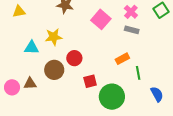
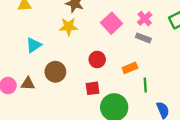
yellow star: (54, 37) -> (69, 27), moved
cyan triangle: (31, 48) -> (34, 45), turned -42
red circle: (74, 58) -> (97, 59), moved

